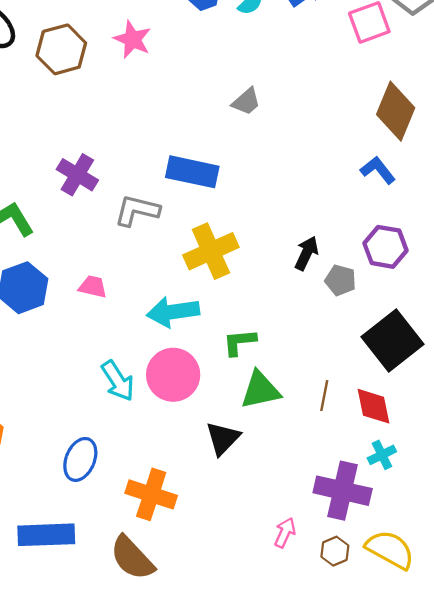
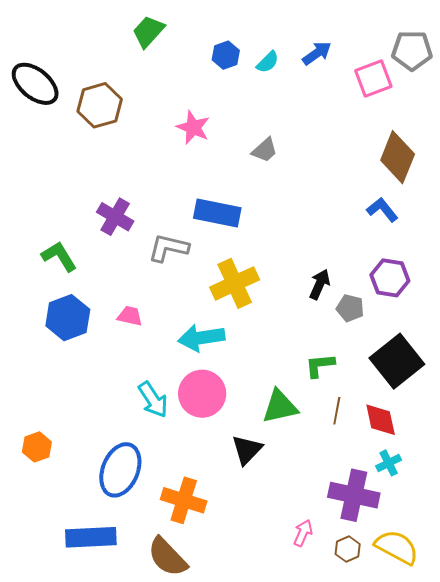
pink star: (133, 39) -> (193, 127), moved
green L-shape: (239, 342) -> (320, 365), moved
blue ellipse: (80, 459) -> (120, 470), size x1.4

